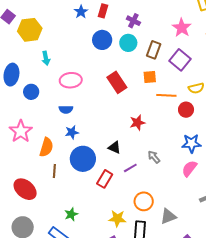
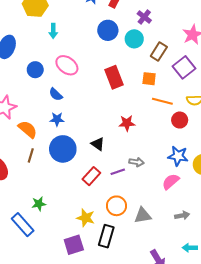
cyan arrow: (46, 58) -> (53, 31), moved
pink ellipse: (71, 80) -> (67, 65), turned 30
blue circle: (31, 92) -> (35, 70), moved
blue semicircle: (66, 109) -> (56, 94), turned 32
orange semicircle: (46, 147) -> (28, 129), turned -78
gray arrow: (154, 157) -> (136, 162), turned 128
purple line: (130, 168) -> (118, 172), moved
red rectangle: (105, 179) -> (91, 176), moved
gray triangle: (168, 216) -> (143, 215), moved

